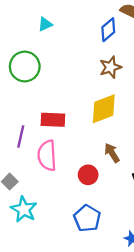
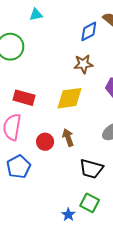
red circle: (88, 175) -> (45, 142), moved
blue pentagon: (87, 218) -> (19, 167), moved

